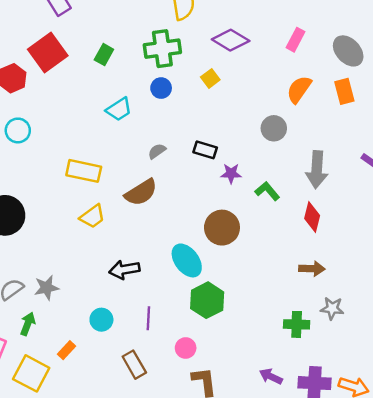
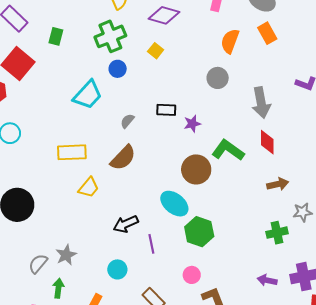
green rectangle: (104, 55) -> (56, 36), moved
cyan trapezoid: (119, 109) -> (88, 95), size x1.4
green L-shape: (267, 191) -> (228, 150), moved, size x1.5
purple line: (148, 318) -> (151, 244), moved

